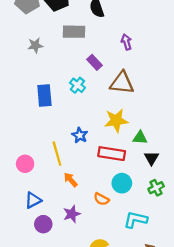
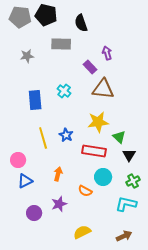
purple rectangle: (95, 62) -> (90, 67), moved
green triangle: (140, 138) -> (119, 137), turned 40
yellow line: (57, 154) -> (43, 138), moved
orange arrow: (71, 180) -> (58, 174), turned 56
blue triangle: (33, 200) -> (25, 181), moved
cyan L-shape: (136, 220) -> (126, 204), moved

